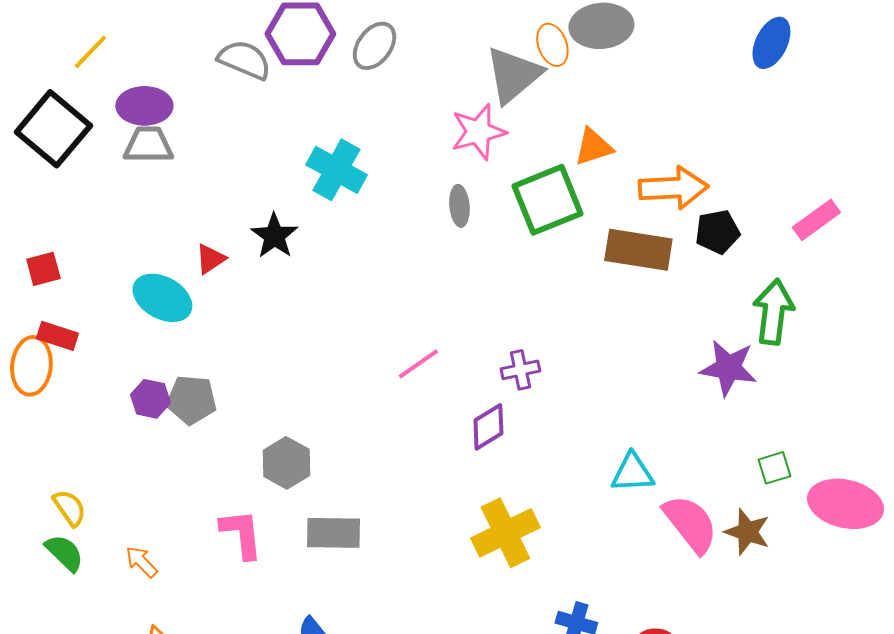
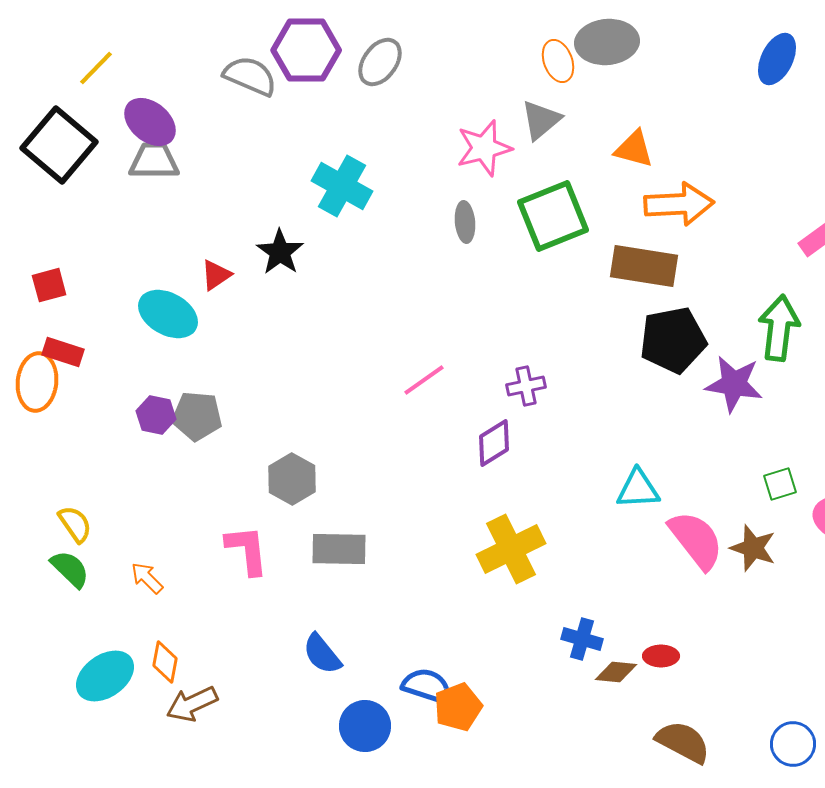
gray triangle: (513, 75) -> (541, 120), moved, size x0.7
purple ellipse: (144, 106) -> (150, 122), turned 40
orange triangle: (593, 147) -> (634, 149), moved, turned 33
black pentagon: (717, 232) -> (673, 340), moved, size x1.5

